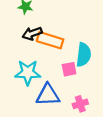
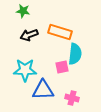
orange rectangle: (50, 40) -> (60, 32), moved
pink cross: (80, 104) -> (72, 98), turned 32

